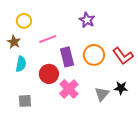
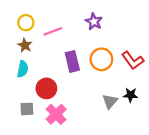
pink line: (48, 39) -> (53, 31), moved
brown star: (14, 42) -> (25, 45), moved
red circle: (49, 74) -> (46, 88), moved
pink cross: (69, 89) -> (56, 114), moved

